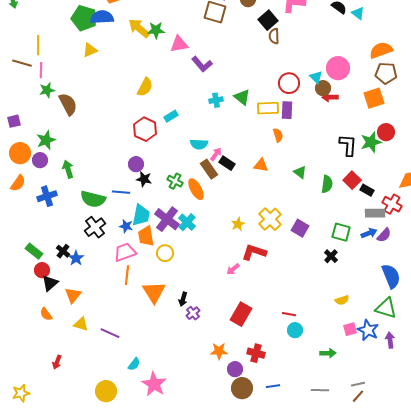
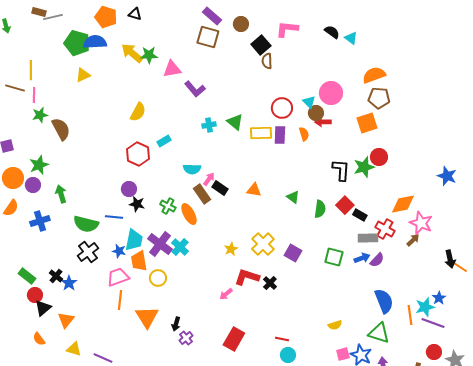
orange semicircle: (278, 135) -> (304, 134), moved
black cross: (331, 256) -> (270, 283), moved

